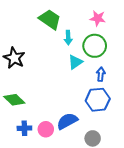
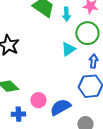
cyan arrow: (68, 38) -> (66, 14), moved
pink circle: (46, 129) -> (38, 100), moved

